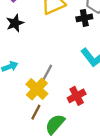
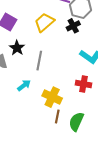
gray line: (46, 75) -> (39, 61), moved
red cross: (77, 96) -> (83, 84), moved, turned -35

